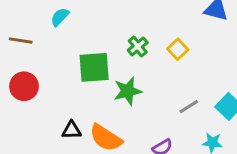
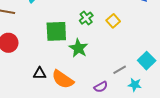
green star: (128, 91) -> (78, 48), turned -30
gray line: (189, 107) -> (120, 70), moved

